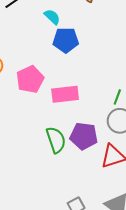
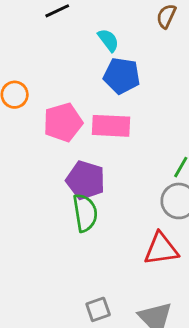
pink rectangle: (65, 94) -> (111, 126), moved
purple pentagon: (84, 136) -> (86, 180), moved

